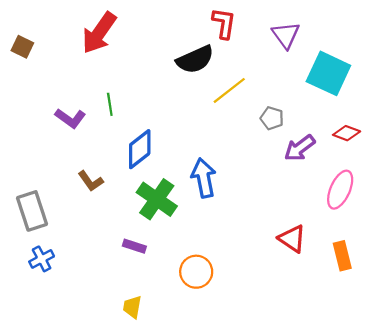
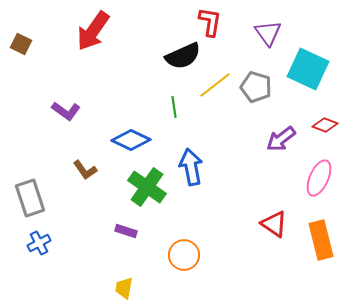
green line: (110, 104) -> (174, 107), moved
gray pentagon: (272, 118) -> (256, 87), moved, size x1.4
blue diamond: (140, 149) -> (131, 140), turned 63
orange rectangle: (342, 256) -> (321, 240), size x1.4

